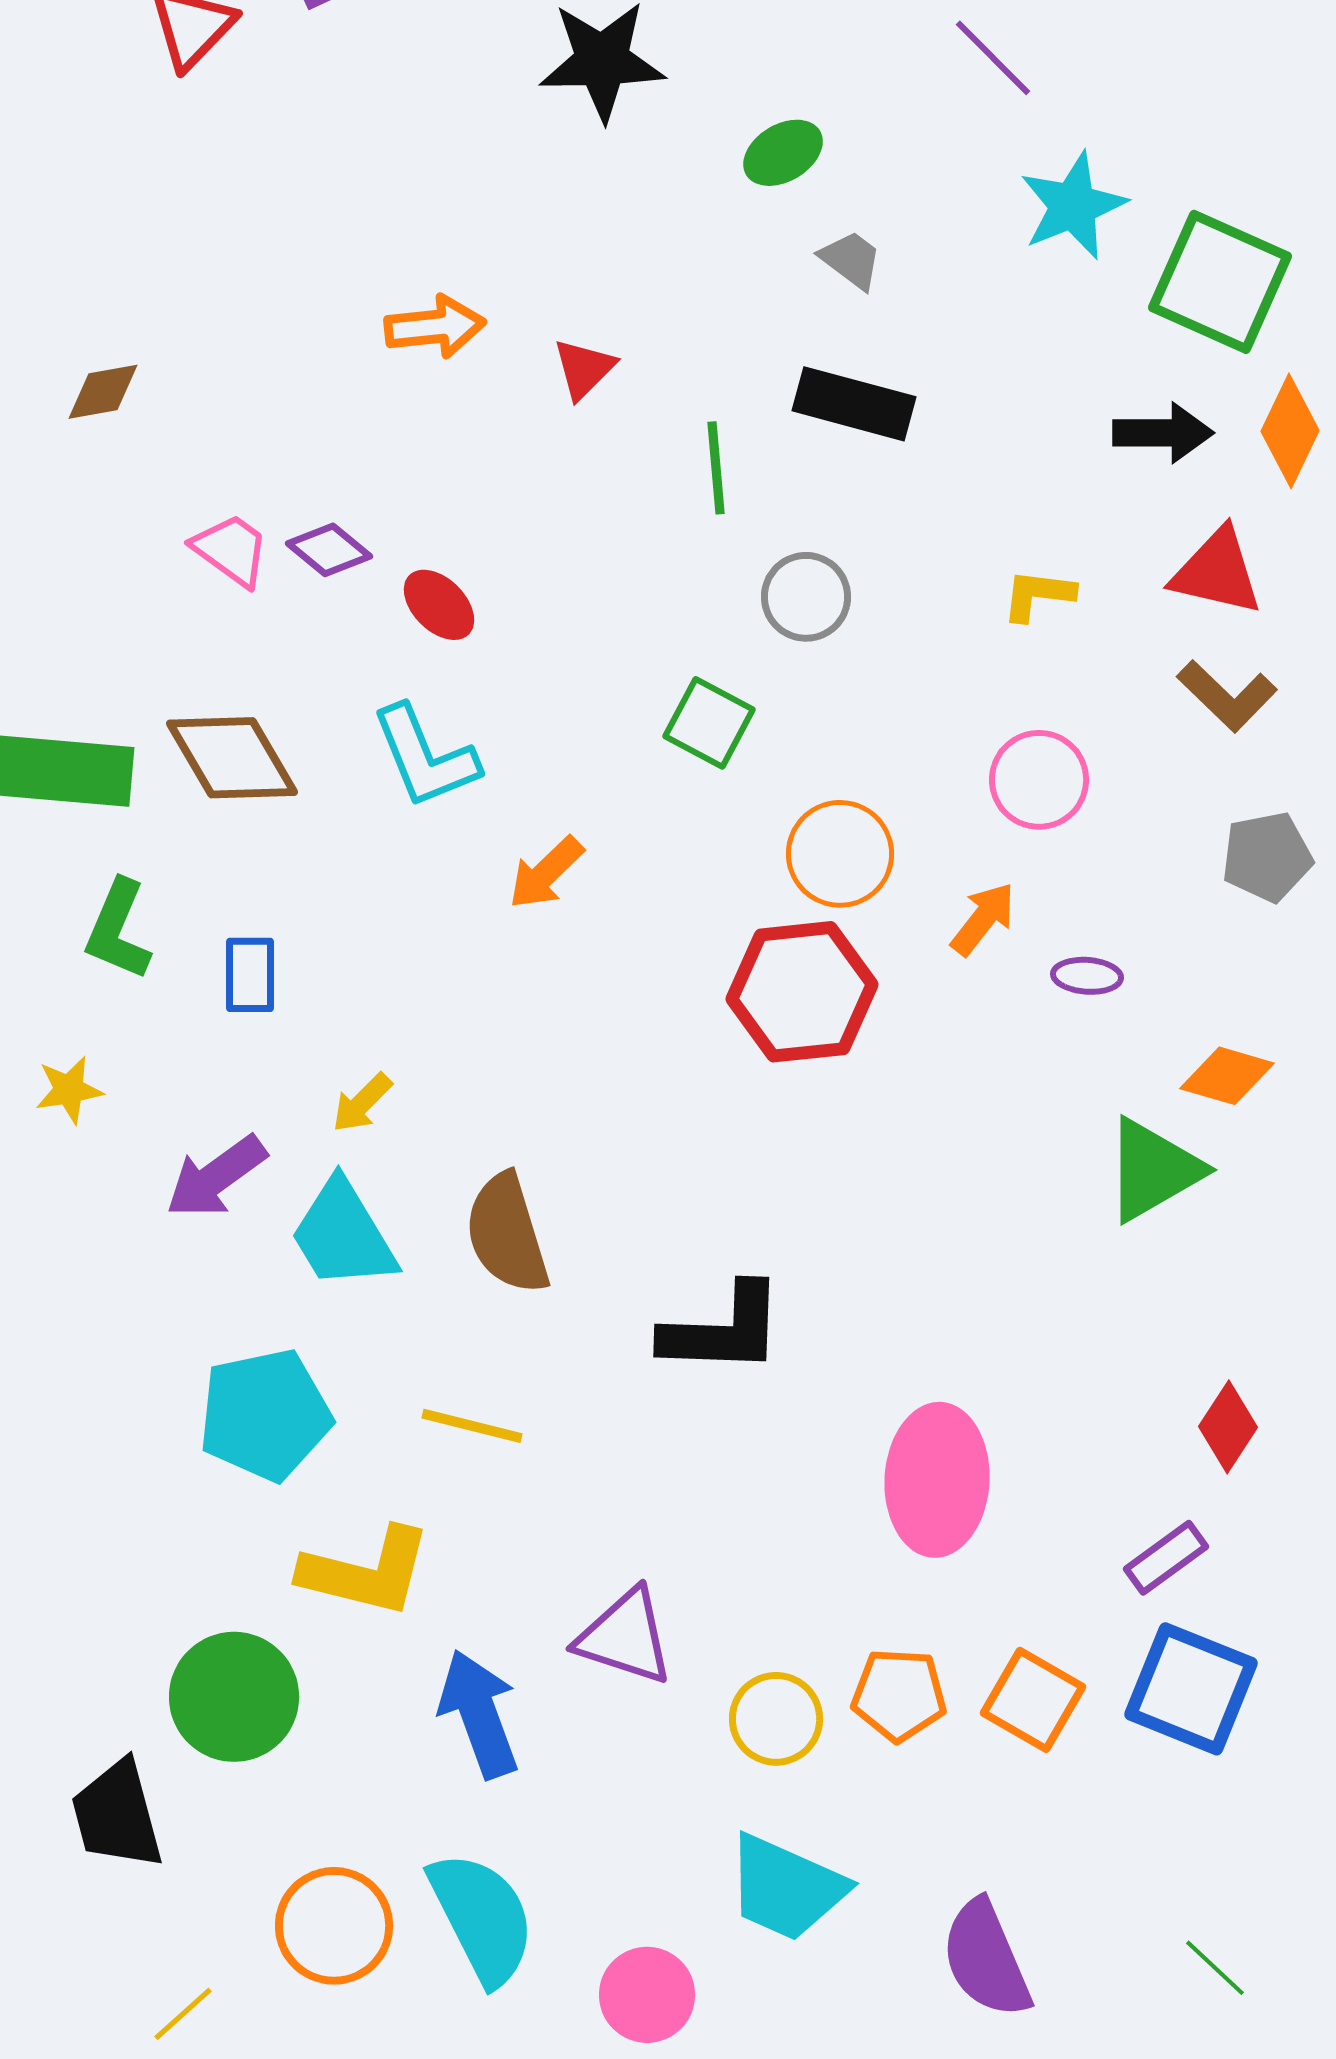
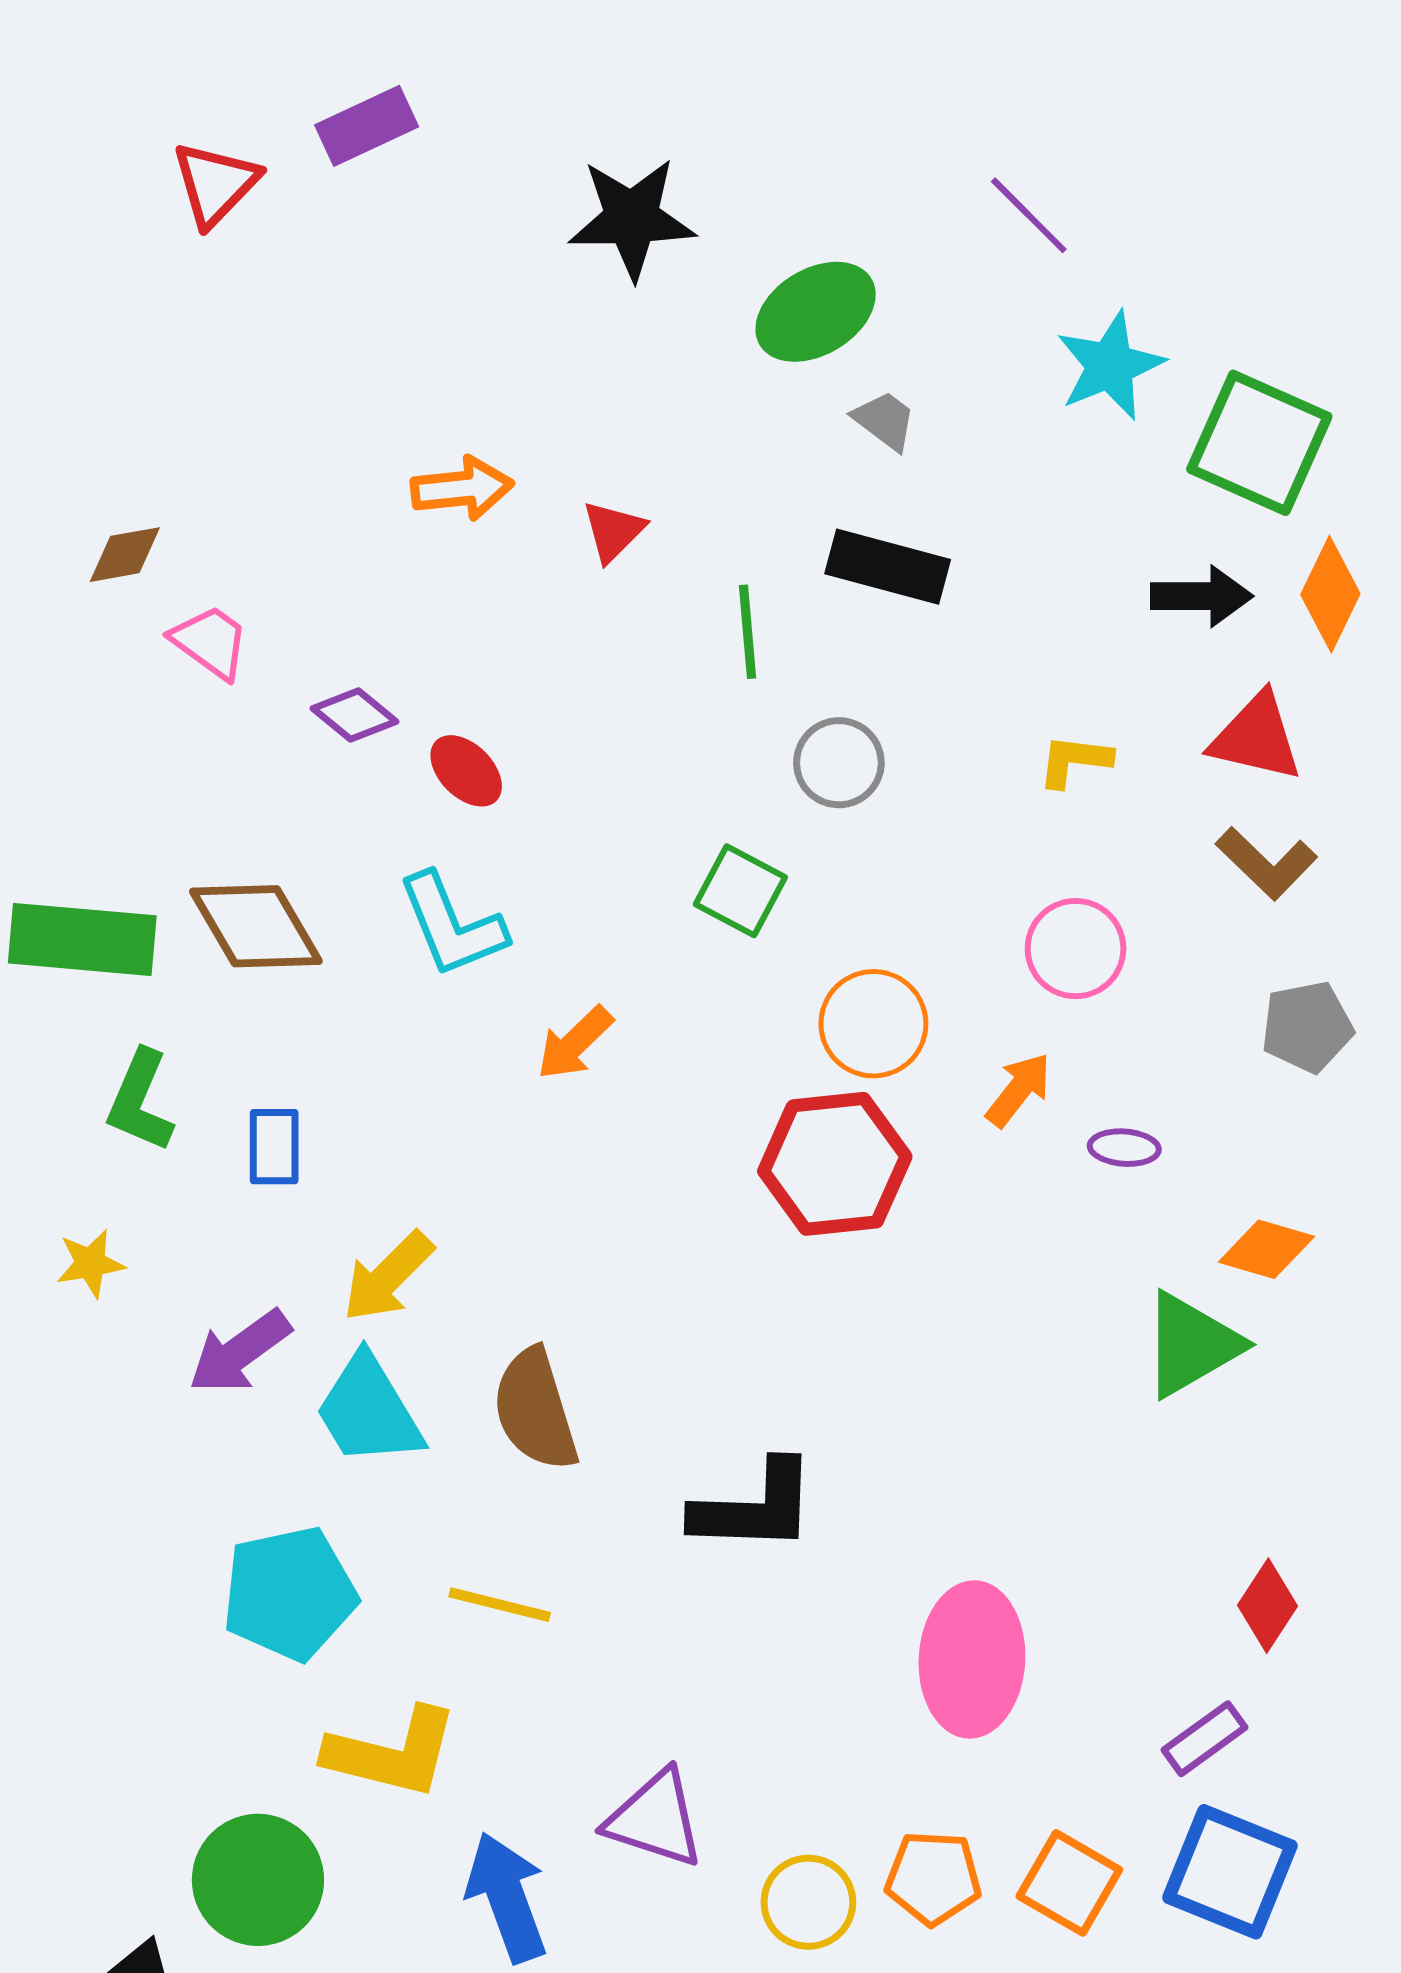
green ellipse: (783, 153) -> (816, 312), size x1.5
pink trapezoid: (231, 550) -> (210, 642), moved
yellow arrow: (362, 1103) -> (388, 1277), size x1.5

